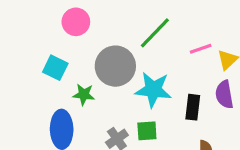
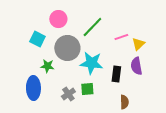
pink circle: (76, 22) -> (58, 19), moved
cyan square: (55, 68) -> (37, 39), moved

